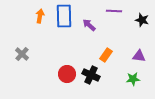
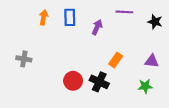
blue rectangle: (64, 16) -> (70, 17), size x0.7
purple arrow: (89, 25) -> (97, 27), turned 72
gray cross: (22, 54) -> (24, 59), turned -32

